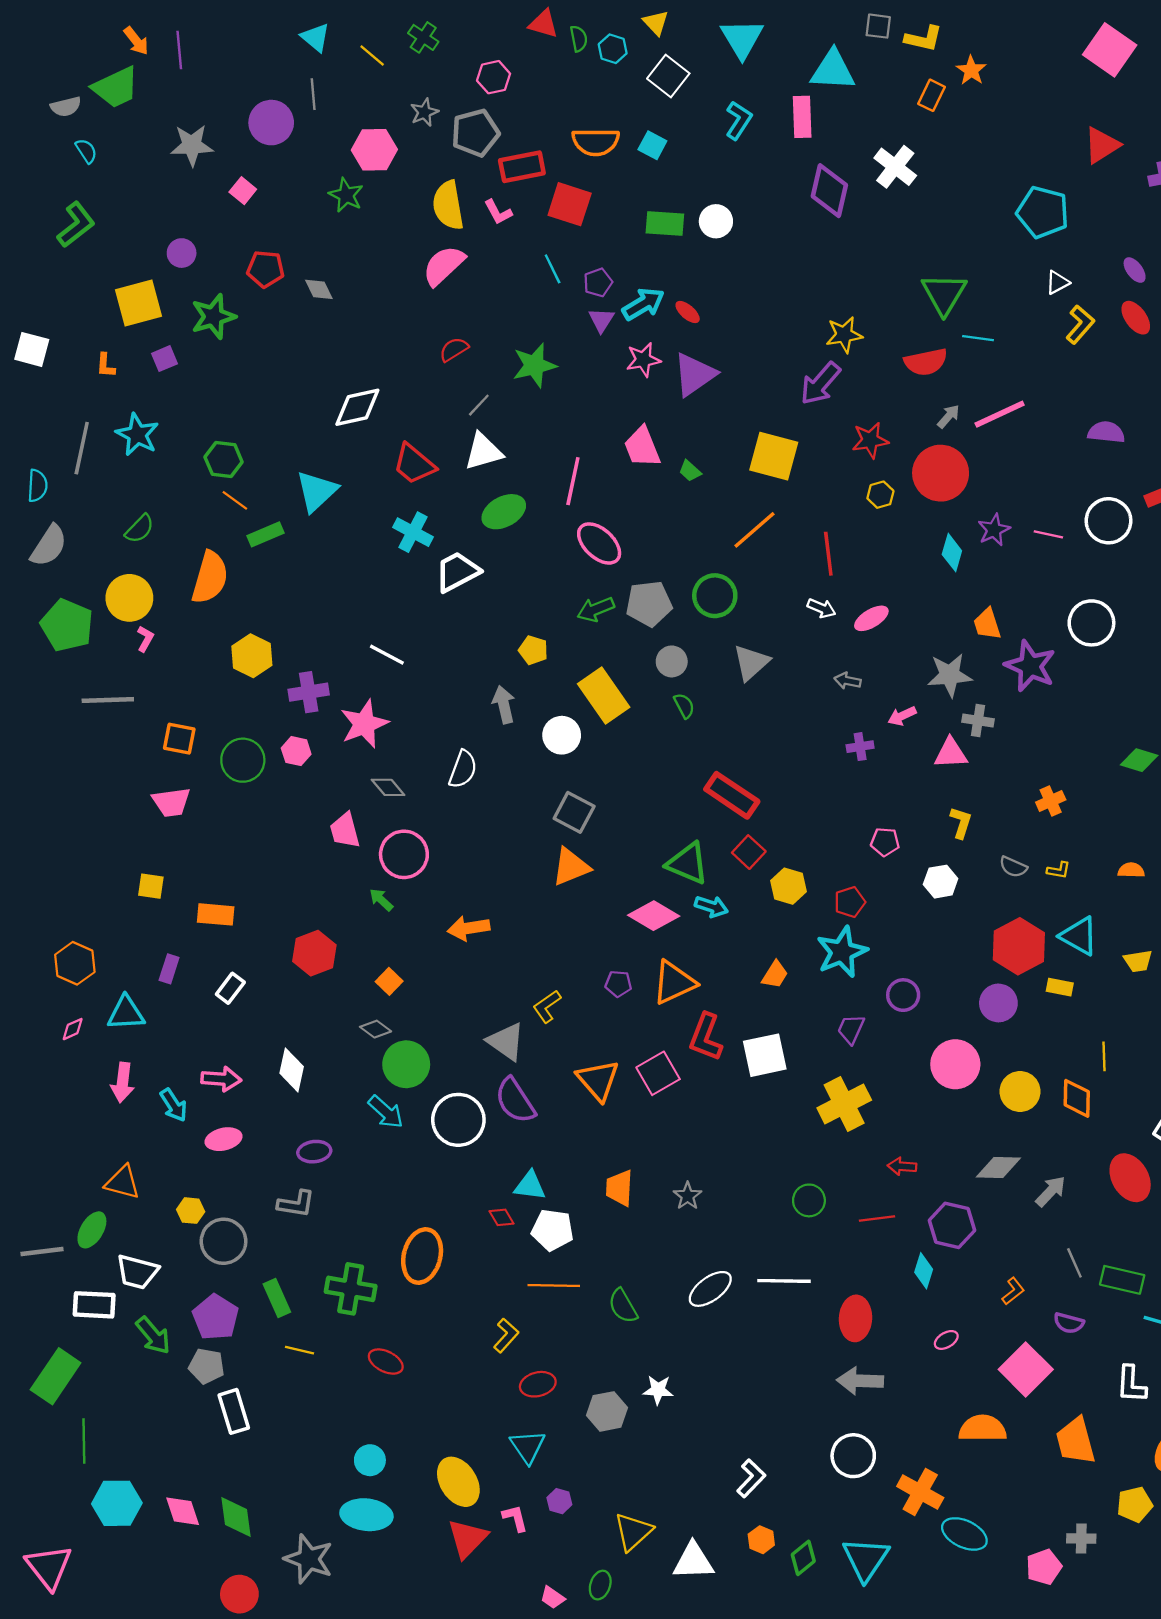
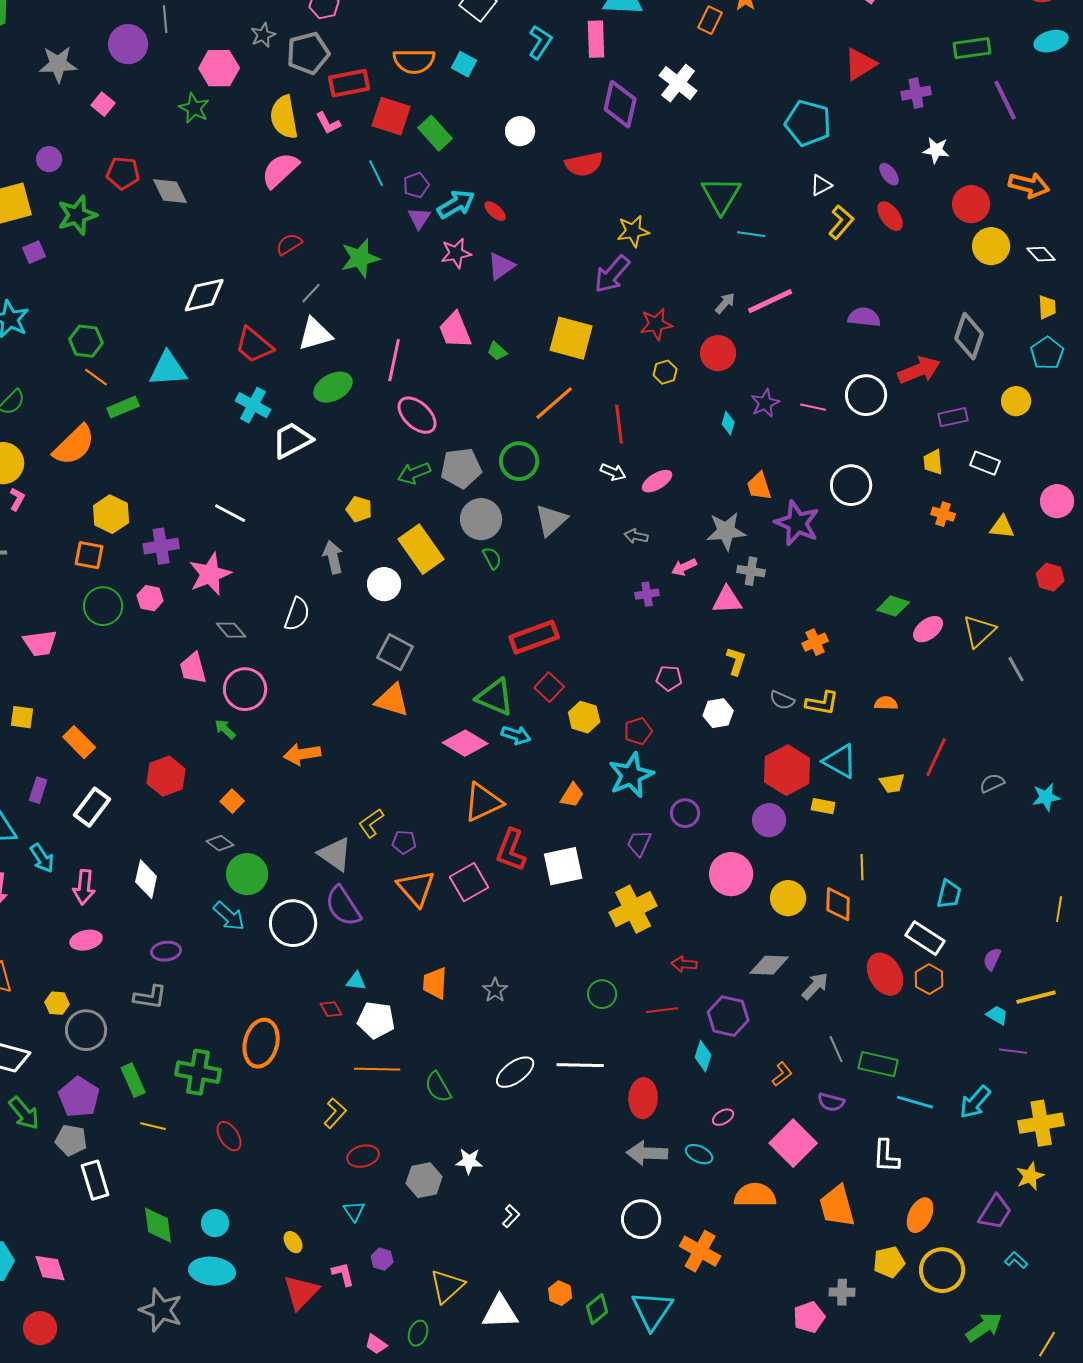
green rectangle: (665, 224) -> (435, 133), moved, turned 44
gray diamond: (319, 289) -> (170, 191), size x1.4
red semicircle: (926, 362) -> (584, 164), moved
purple triangle: (694, 374) -> (501, 266), size x0.7
red circle: (941, 473) -> (718, 353), size x0.7
cyan triangle: (317, 491) -> (168, 369), turned 39
cyan diamond: (952, 553) -> (728, 423), size x0.7
orange semicircle: (210, 578) -> (74, 445), turned 30
gray circle: (672, 661) -> (481, 519), size x1.5
orange square: (179, 739) -> (89, 555), moved
red rectangle: (732, 795) -> (534, 637), turned -54
orange triangle: (571, 867) -> (392, 700), turned 39
yellow L-shape: (1059, 870) -> (822, 703), size x1.6
orange rectangle: (216, 914) -> (79, 742), turned 40
purple pentagon: (618, 984) -> (404, 842), moved
white rectangle: (230, 988) -> (92, 807), size x1.4
pink arrow: (221, 1079) -> (84, 887), turned 92
cyan arrow: (174, 1105) -> (42, 858), moved
cyan triangle: (530, 1186) -> (356, 981), size x0.7
red ellipse: (386, 1362) -> (229, 1136), turned 32
cyan triangle: (528, 1447) -> (354, 1211), size x0.7
white L-shape: (751, 1478) -> (511, 1216), moved, size x0.7
yellow ellipse: (458, 1482) -> (293, 1242), size x0.5
green diamond: (236, 1517) -> (158, 1225), moved
cyan ellipse: (964, 1534) -> (699, 1154), moved, size x0.7
red circle: (239, 1594) -> (40, 1328), moved

